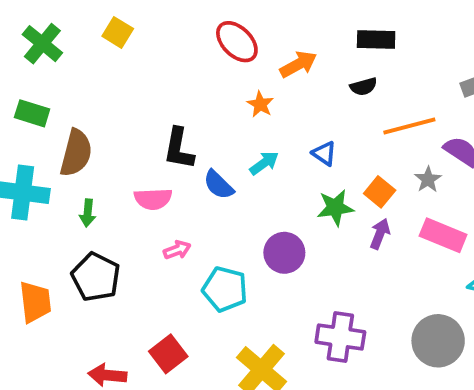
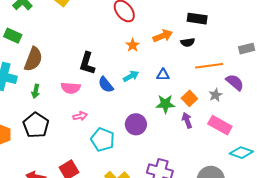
orange arrow: (298, 64) -> (163, 36), moved
blue triangle: (324, 153) -> (163, 75), turned -40
purple arrow: (380, 234) -> (187, 120), turned -49

